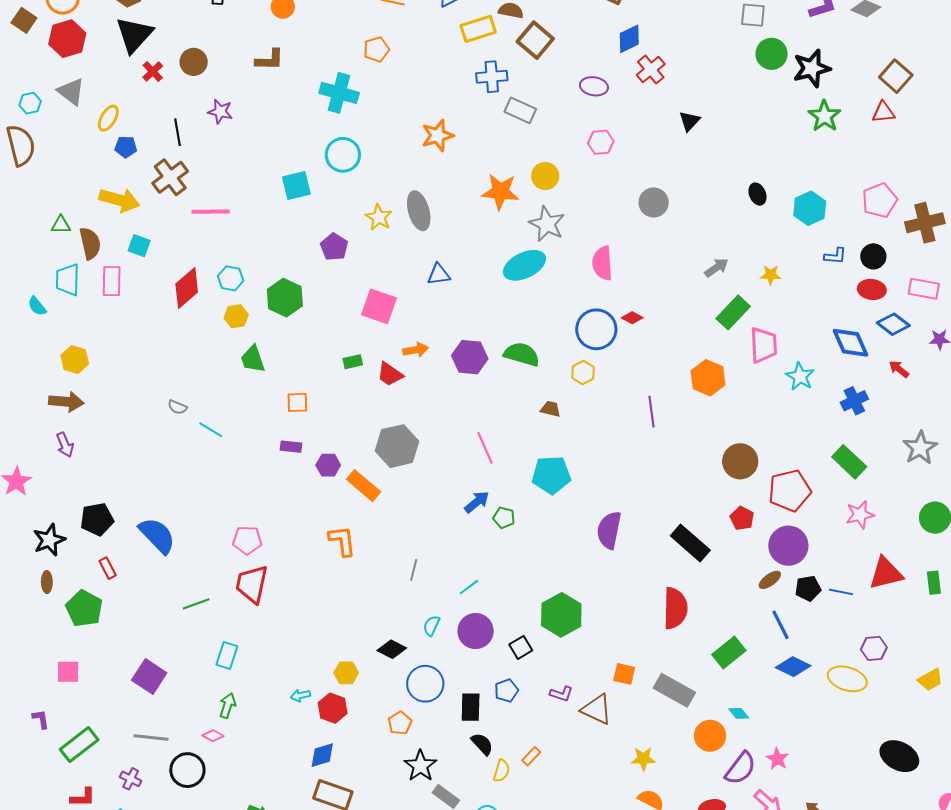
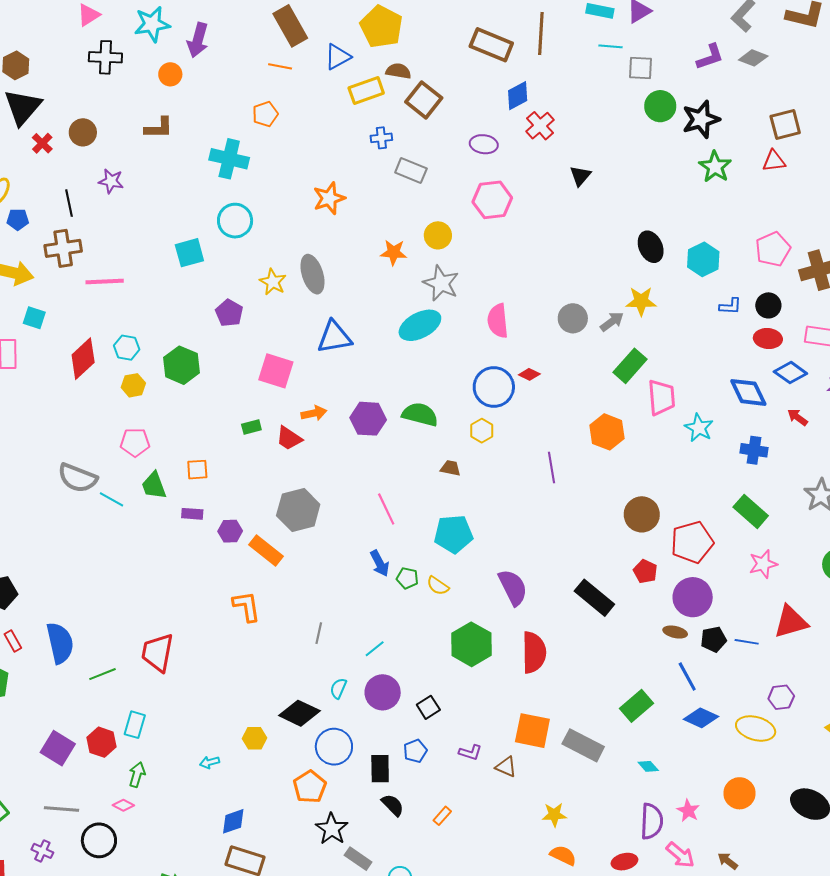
brown square: (896, 76) -> (785, 125), turned 36
blue cross: (492, 77) -> (381, 138), size x0.7
pink hexagon: (601, 142) -> (492, 200), size x1.5
brown cross: (170, 177) -> (63, 248), turned 30
orange star: (500, 192) -> (394, 252), size x0.7
black ellipse: (757, 194) -> (651, 247), size x1.4
gray circle: (654, 202) -> (573, 318), moved
blue triangle: (439, 275) -> (334, 337), size x1.5
yellow star: (771, 275) -> (641, 301), moved, size x1.4
green trapezoid: (253, 359) -> (154, 486), moved
blue cross: (854, 401) -> (754, 450), turned 36
gray semicircle: (177, 407) -> (78, 478), size x2.0
blue arrow: (477, 502) -> (380, 563), turned 104
purple semicircle: (609, 530) -> (513, 587), turned 144
blue semicircle: (157, 535) -> (60, 643), moved, turned 33
pink pentagon: (247, 540) -> (135, 442), moved
brown ellipse: (770, 580) -> (675, 632), turned 50
red semicircle: (675, 608) -> (534, 652), moved
green hexagon: (561, 615) -> (471, 644), moved
black diamond: (392, 649) -> (299, 713), size x1.4
orange square: (624, 674) -> (532, 731), size x1.6
red hexagon: (333, 708) -> (102, 742), moved
brown triangle: (597, 709) -> (506, 767), size x0.7
orange pentagon: (400, 723) -> (310, 787), size x1.4
orange circle: (710, 736) -> (740, 793), moved
purple semicircle: (740, 768) -> (652, 821), turned -33
yellow semicircle: (501, 771) -> (438, 586), moved, turned 110

